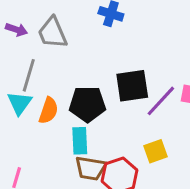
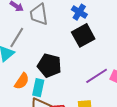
black square: (132, 86) -> (83, 35), moved, turned -35
orange semicircle: (49, 111) -> (22, 81), moved

